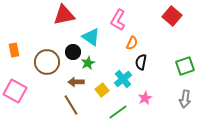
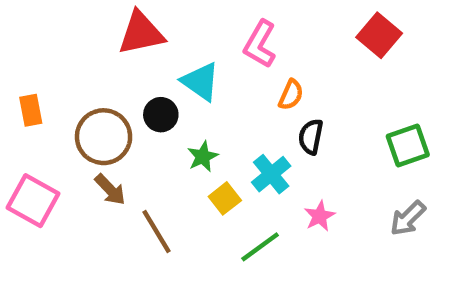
green star: (88, 63) -> (203, 157), moved
brown arrow: (76, 82) -> (110, 190), moved, turned -133
gray arrow: (185, 99) -> (408, 218), turned 36

